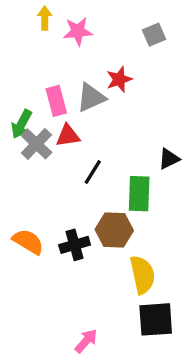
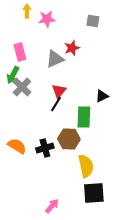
gray square: (154, 35) -> (93, 21), turned 32
pink rectangle: (56, 101) -> (20, 52), moved
red triangle: (68, 136) -> (59, 91), moved, turned -42

